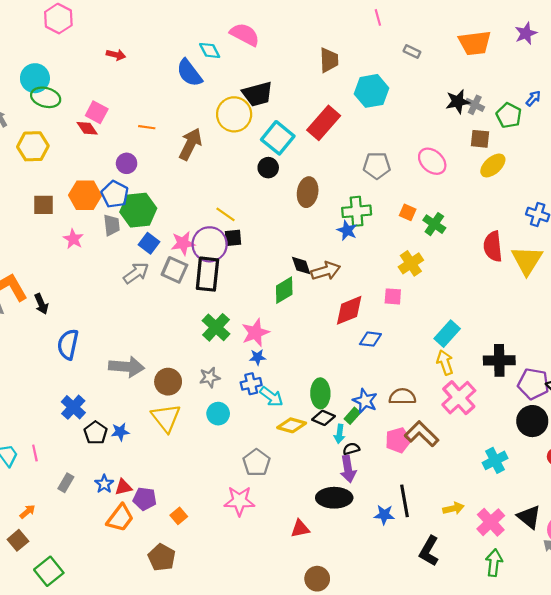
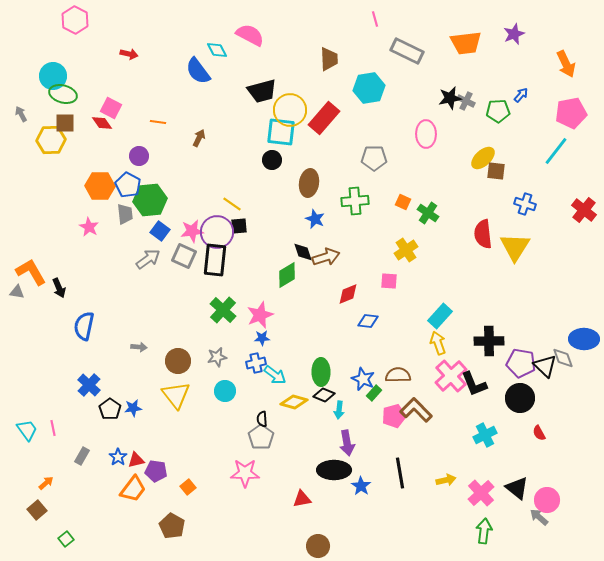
gray rectangle: (412, 52) -> (407, 51), size x2.0
yellow circle: (234, 114) -> (290, 110), moved
green pentagon: (509, 115) -> (498, 111), turned -30
cyan square: (278, 138) -> (281, 132), turned -32
brown square: (480, 139) -> (496, 171), moved
brown arrow: (190, 144) -> (199, 138), size x0.6
pink ellipse: (432, 161) -> (426, 134), moved, turned 48
brown square: (43, 205) -> (65, 123), moved
blue star: (347, 230) -> (315, 219), moved
red diamond: (349, 310) -> (348, 294), size x0.7
gray arrow: (127, 367) -> (139, 347), size x0.5
green rectangle: (352, 416) -> (374, 393), moved
black semicircle: (351, 449) -> (262, 419), moved, turned -77
blue star: (384, 515) -> (361, 486), moved, turned 30
black L-shape: (429, 551) -> (474, 384), moved, turned -52
green square: (49, 571) -> (66, 539), size x0.6

